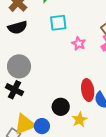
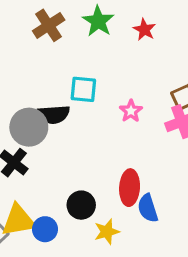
cyan square: (58, 23) -> (83, 89), moved
black semicircle: (17, 27) -> (54, 114), moved

